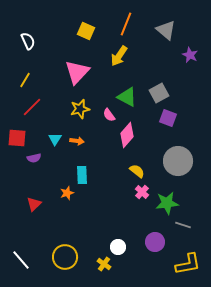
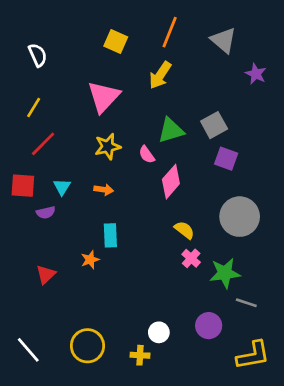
green triangle: (127, 97) -> (171, 130), turned -45
cyan triangle: (55, 139) -> (62, 187), moved
yellow cross: (104, 264) -> (140, 355), turned -32

